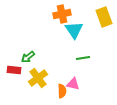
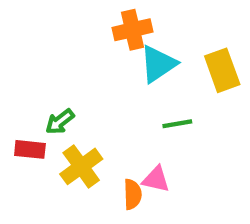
yellow rectangle: (104, 17) -> (222, 70), moved
cyan triangle: (74, 30) -> (158, 64), turned 30

